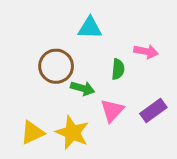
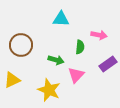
brown circle: (56, 66) -> (21, 45), moved
purple rectangle: (153, 110) -> (108, 64), moved
yellow triangle: (32, 133) -> (12, 80), moved

